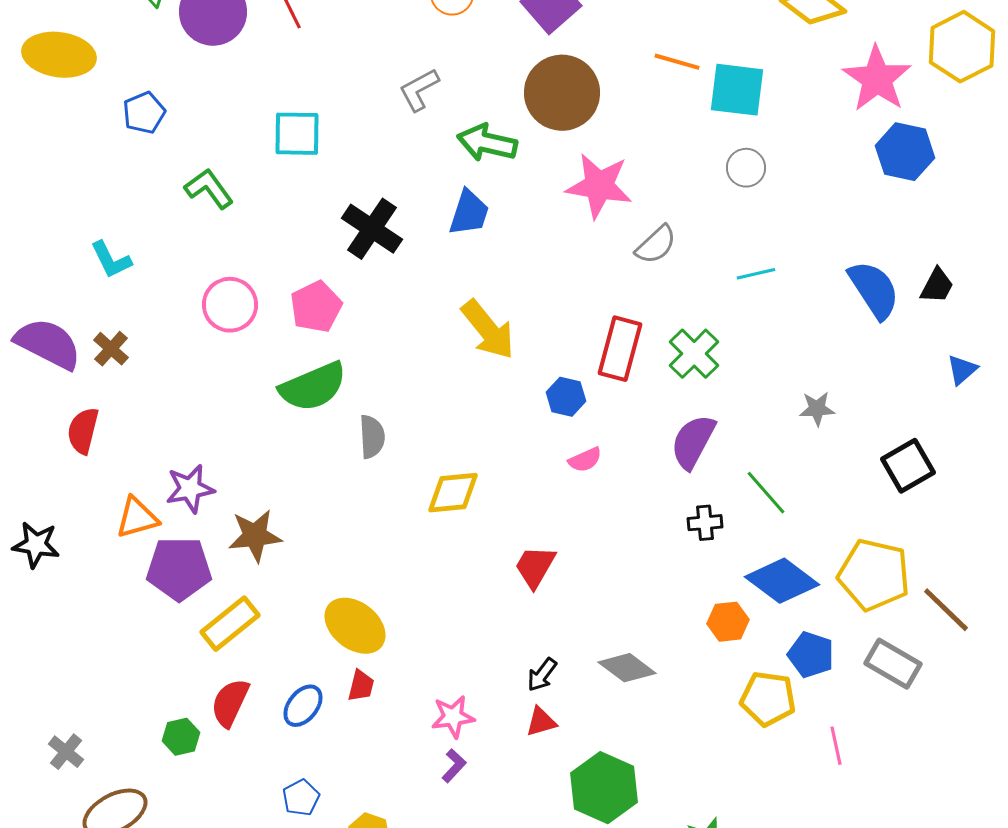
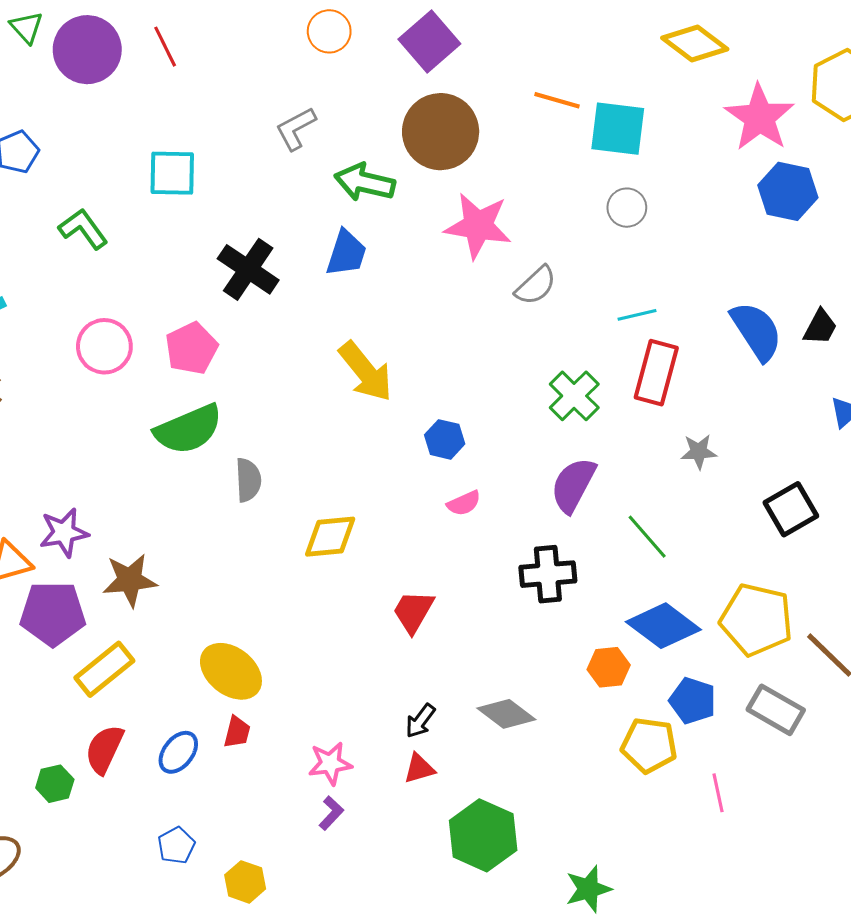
red rectangle: (620, 349) -> (656, 373), moved
black cross: (705, 523) -> (548, 574), moved, size x1.6

